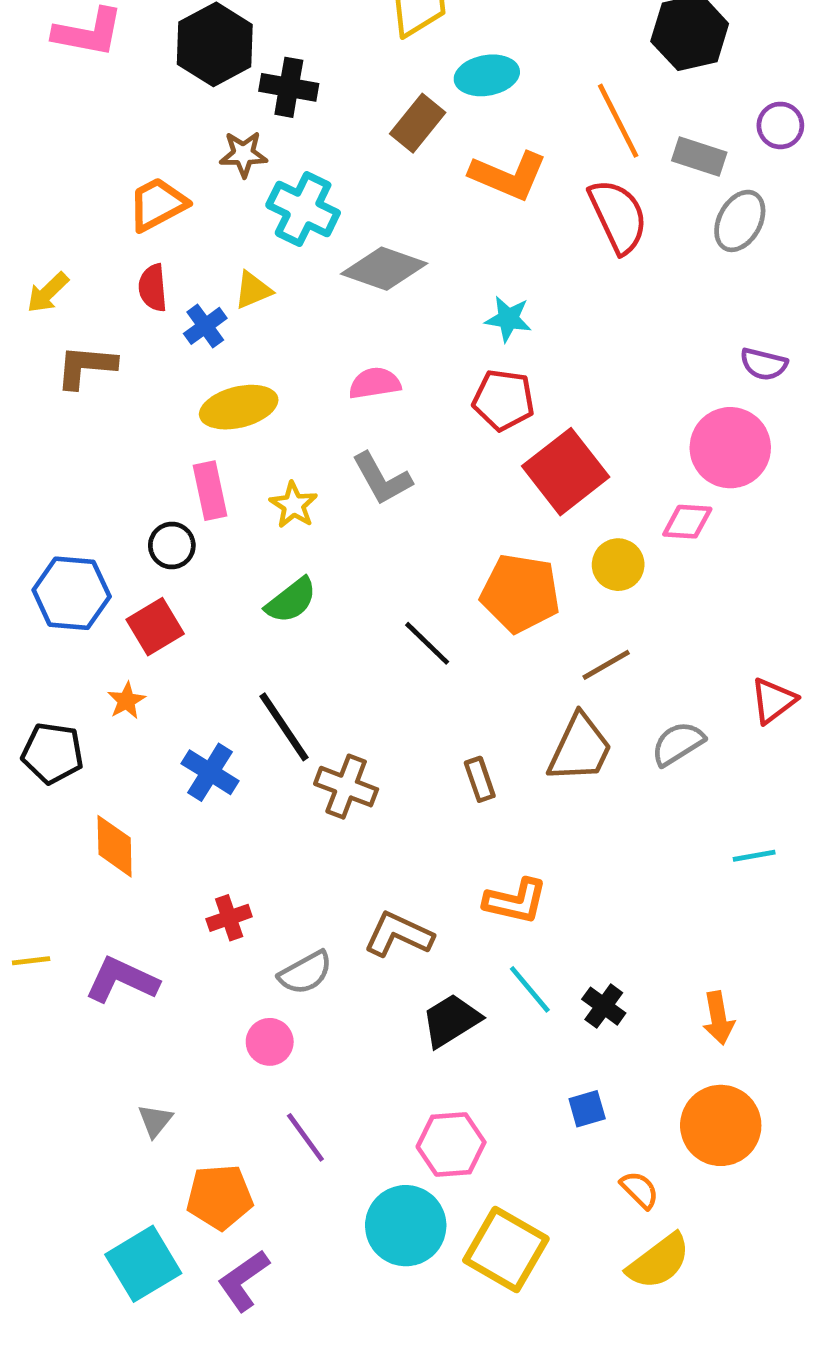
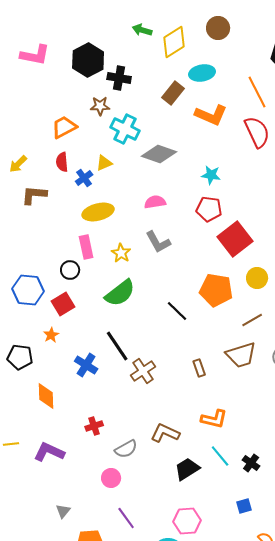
green semicircle: (291, 600) -> (120, 293), size x1.4
brown trapezoid: (580, 748) -> (241, 355), turned 48
brown cross: (346, 787) -> (143, 371), turned 35

